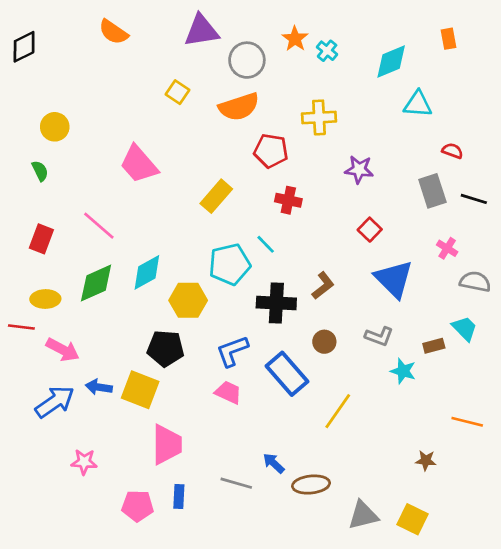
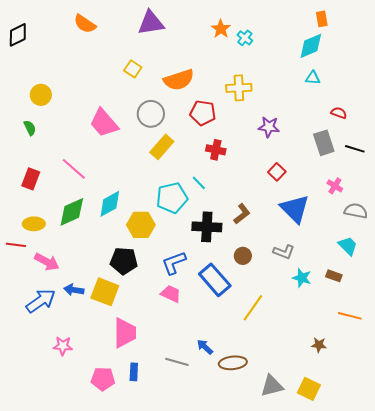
orange rectangle: (448, 39) -> (322, 19), moved
gray circle: (247, 60) -> (151, 114), moved
cyan diamond: (391, 61) -> (311, 46), moved
cyan triangle: (418, 104) -> (313, 78), size x0.7
brown rectangle: (434, 346) -> (334, 276), moved, turned 35

